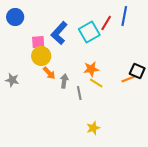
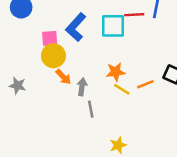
red line: (106, 23) -> (134, 15), turned 56
cyan square: (89, 32) -> (113, 26), turned 30
orange line: (128, 79) -> (145, 84), moved
gray line: (79, 93) -> (91, 109), moved

